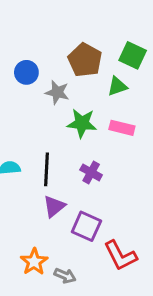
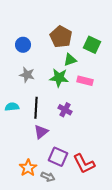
green square: (133, 55) -> (92, 45), moved
green triangle: (117, 86) -> (70, 60), moved
gray star: (57, 92) -> (27, 75), moved
purple square: (86, 226) -> (58, 157), moved

